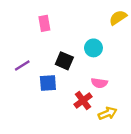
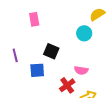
cyan circle: (93, 48) -> (84, 33), moved
purple line: (22, 65) -> (15, 55), turned -72

